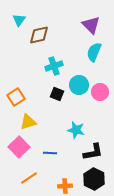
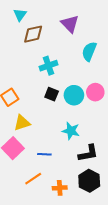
cyan triangle: (19, 20) -> (20, 15), moved
purple triangle: (91, 25) -> (70, 24), moved
cyan circle: (79, 85) -> (74, 95), moved
orange line: (29, 178) -> (33, 179), moved

